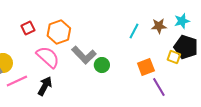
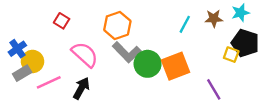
red square: (28, 28) -> (62, 21), turned -32
orange hexagon: (59, 32) -> (117, 25), moved
green circle: (102, 65) -> (148, 64), size x1.5
orange square: (146, 67) -> (175, 66), moved, size x1.4

